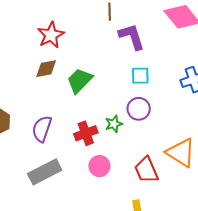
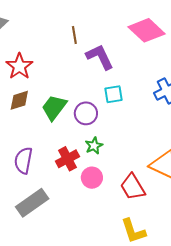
purple circle: (139, 109) -> (86, 113), moved
pink circle: (99, 166) -> (92, 178), moved

